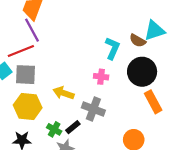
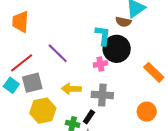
purple line: (32, 30) -> (58, 53), moved
black circle: (142, 72) -> (117, 49), moved

